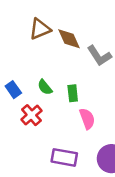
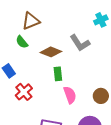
brown diamond: (69, 39) -> (51, 52), moved, turned -45
green semicircle: (45, 87) -> (22, 42), moved

